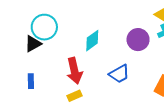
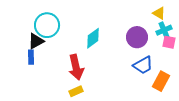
blue trapezoid: (119, 74) -> (143, 65), moved
blue rectangle: (31, 81) -> (31, 57), moved

